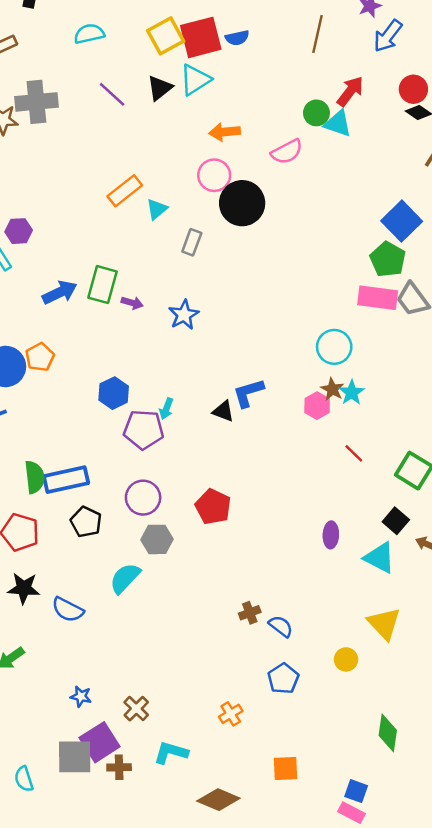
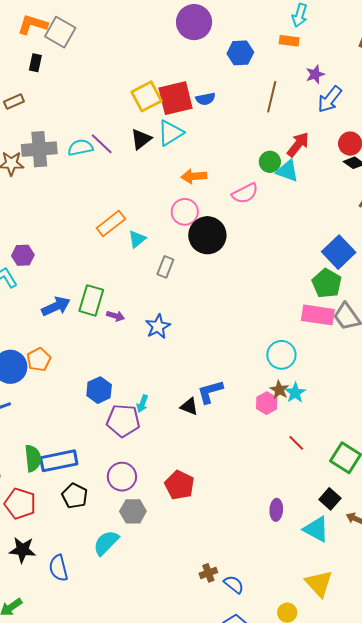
cyan semicircle: (89, 34) -> (80, 148), moved
blue semicircle: (68, 610) -> (58, 568), turned 48

